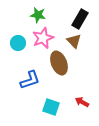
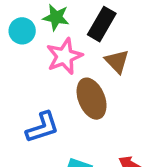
black rectangle: (80, 19) -> (102, 24), moved
cyan circle: (18, 43) -> (22, 31), moved

